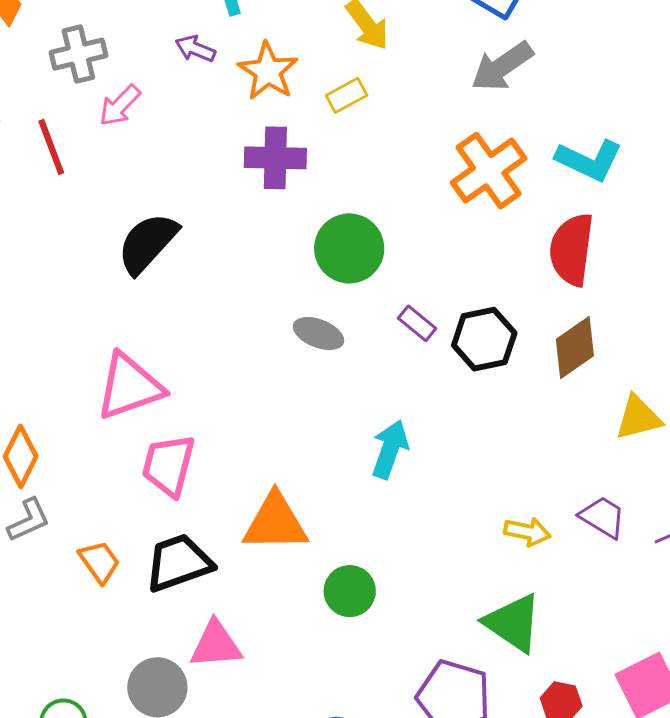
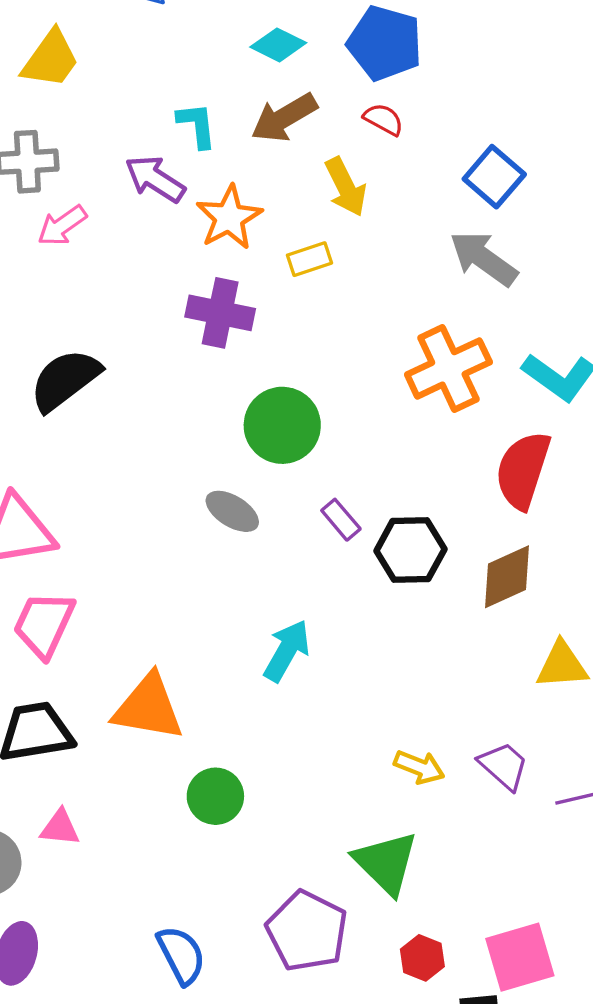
purple arrow: (195, 49) -> (155, 179), size x1.4
gray arrow: (502, 66) -> (483, 258), turned 60
pink triangle: (216, 645) -> (60, 828), size x0.7

